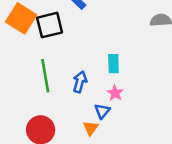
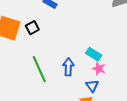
black square: (50, 25) -> (32, 28), size x0.6
cyan rectangle: (113, 64) -> (94, 54), moved, turned -42

